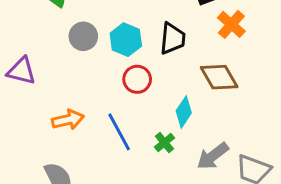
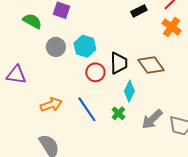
orange cross: (231, 24) -> (172, 27), moved
black trapezoid: (173, 39) -> (119, 63), moved

